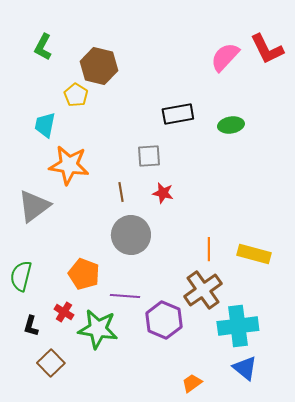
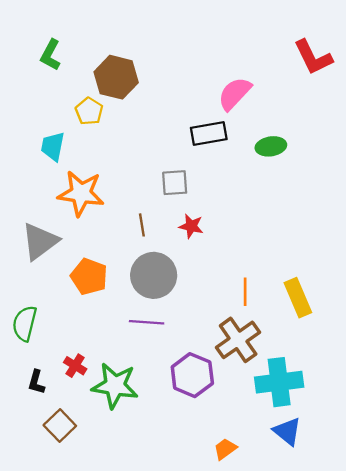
pink semicircle: (225, 57) -> (235, 94), moved
yellow rectangle: (254, 254) -> (298, 298), turned 52
orange pentagon: (84, 274) -> (89, 277), moved
purple line: (125, 296) -> (147, 322), moved

